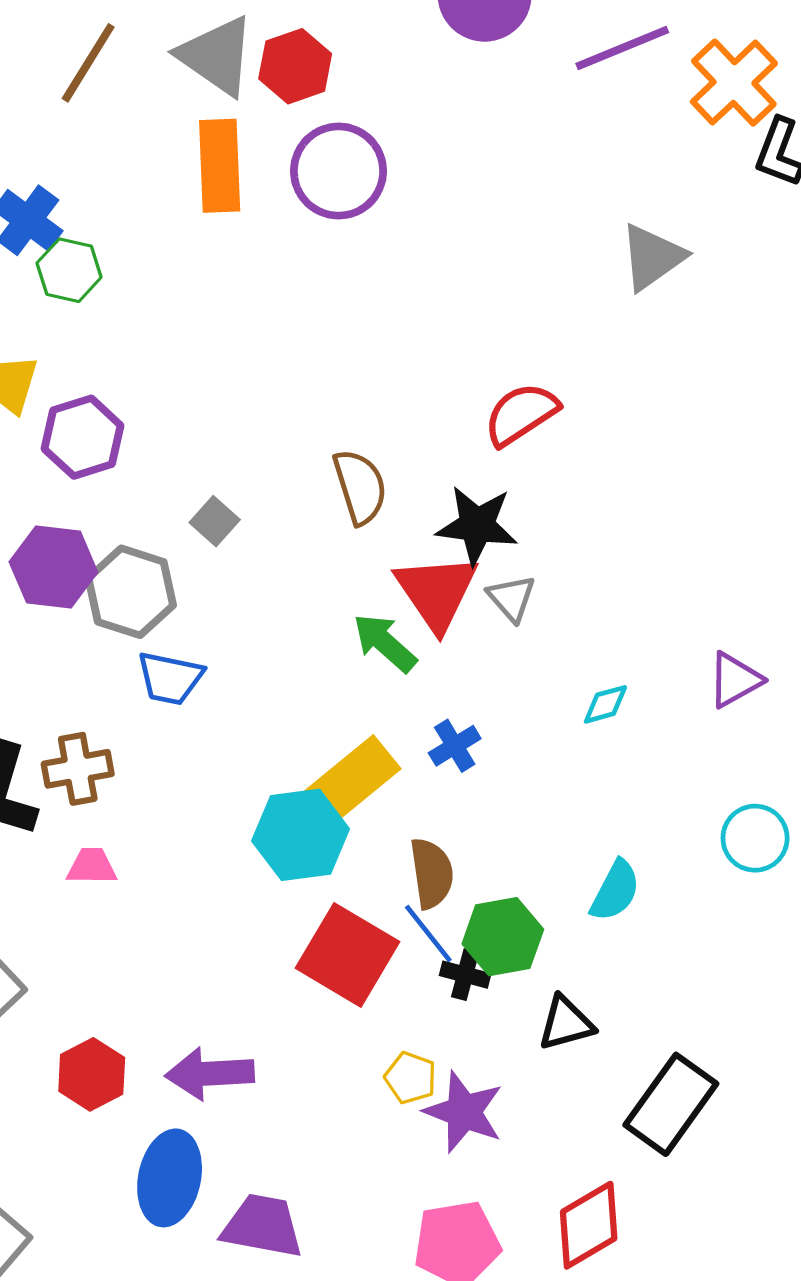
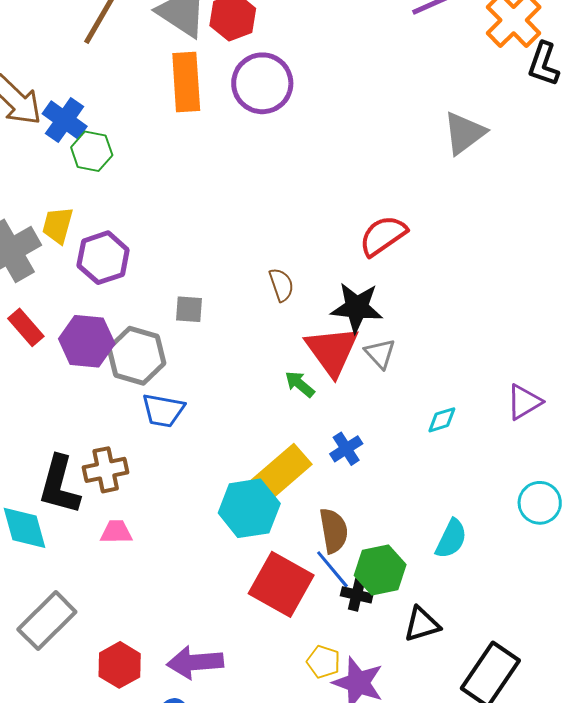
brown semicircle: (360, 487) -> (281, 285), size x0.7
gray square: (215, 521) -> (189, 309), turned -36
green arrow: (385, 643) -> (300, 384), size x0.7

